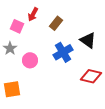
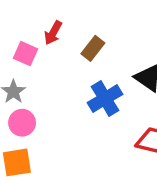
pink circle: (30, 60) -> (22, 123), moved

